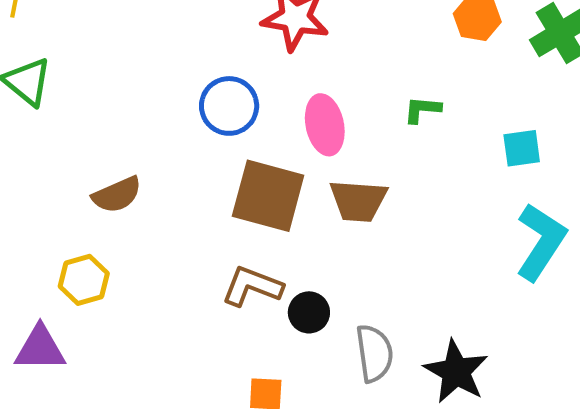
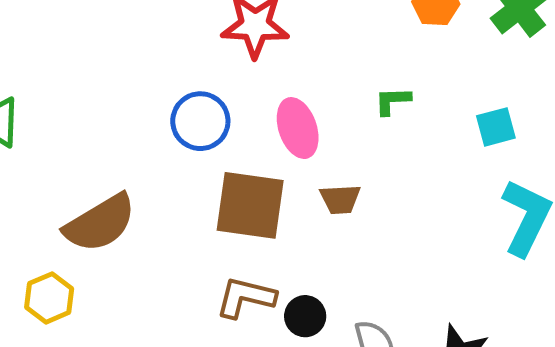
brown semicircle: (117, 195) -> (100, 223), size x1.5
brown trapezoid: (358, 201) -> (340, 199), size x0.7
yellow hexagon: (84, 280) -> (49, 298), moved

